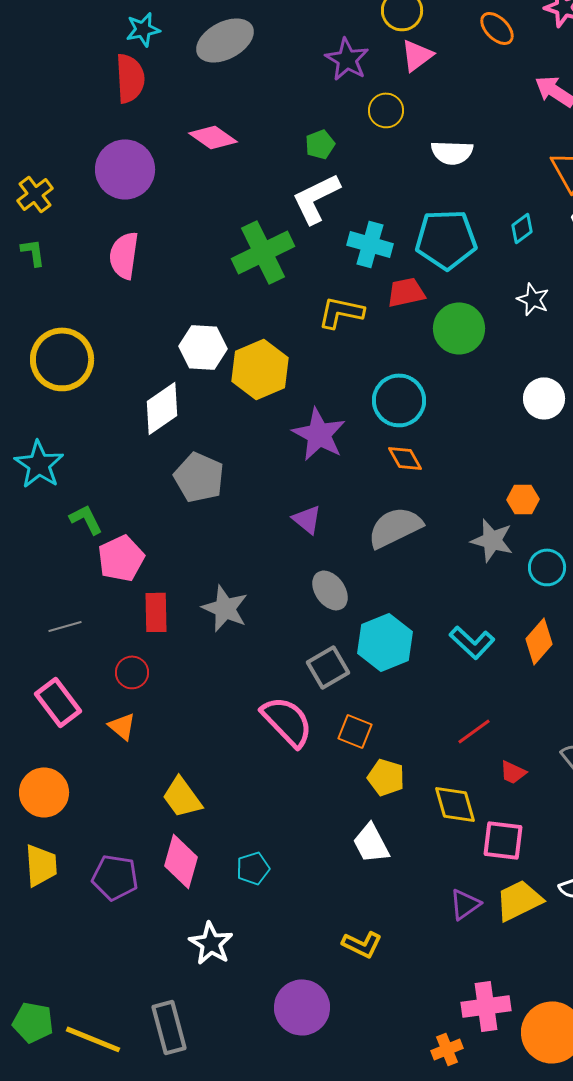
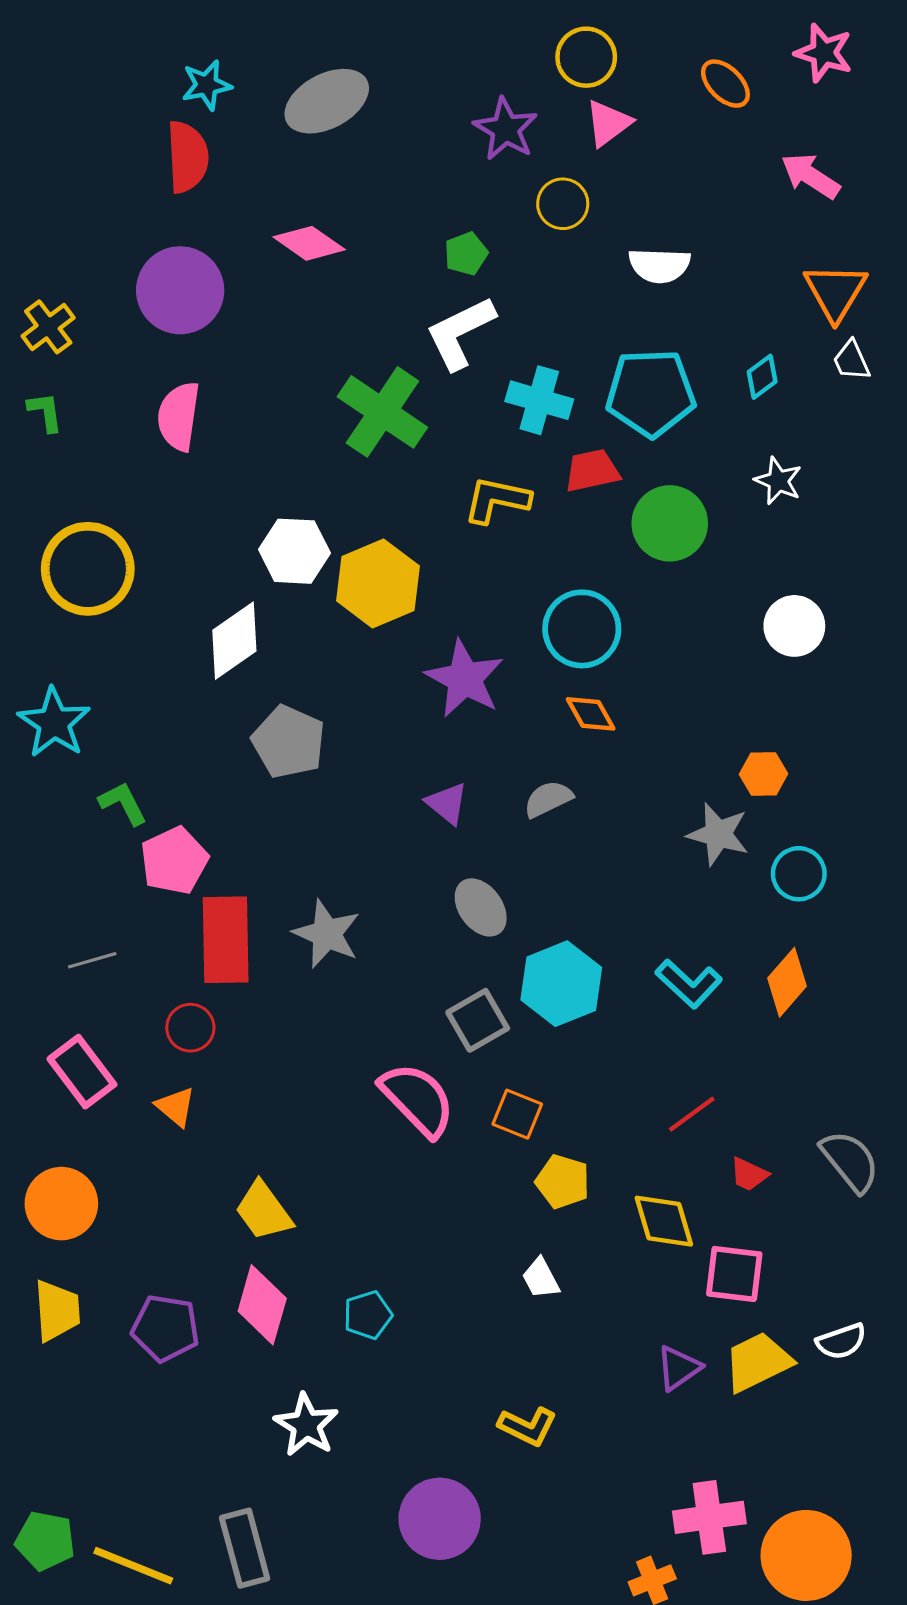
green cross: (263, 252) -> (382, 412), turned -30
gray semicircle: (395, 527) -> (548, 799), moved, size x0.6
red rectangle: (156, 612) -> (226, 940), size x1.5
white trapezoid: (371, 843) -> (541, 1278), size x0.7

